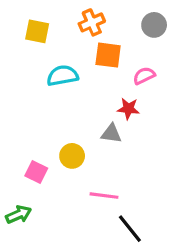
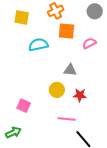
red star: (128, 109) -> (80, 95), moved
gray triangle: (111, 134) -> (70, 70), moved
yellow circle: (72, 156) -> (57, 90), moved

